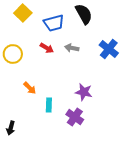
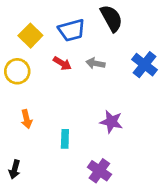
yellow square: (23, 13) -> (30, 36), moved
orange arrow: (30, 88) -> (27, 119), moved, turned 32
purple cross: (75, 117) -> (99, 171), moved

